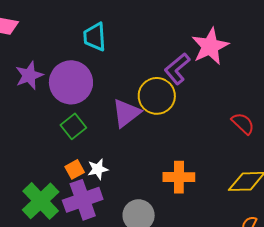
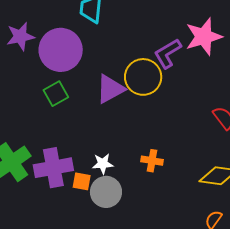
orange square: (75, 169) -> (82, 181), moved, turned 30
white star: (98, 169) -> (103, 164), moved
orange cross: (179, 177) -> (152, 161), size x0.7

